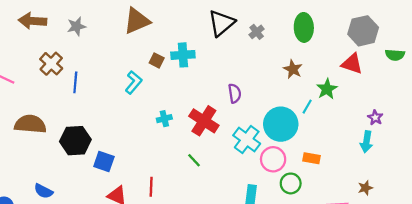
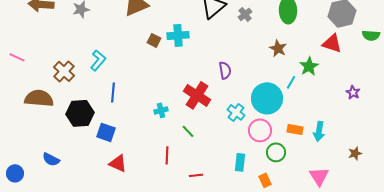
brown cross: (51, 64) -> (64, 71), moved
blue line: (75, 82) -> (113, 92), moved
cyan L-shape: (134, 82) -> (98, 60), moved
cyan cross: (164, 119) -> (161, 110), moved
cyan cross: (247, 139) -> (236, 112), size x0.7
cyan arrow: (366, 142) -> (319, 131), moved
red line: (151, 187) -> (167, 155), moved
brown star: (365, 188) -> (355, 153), moved

